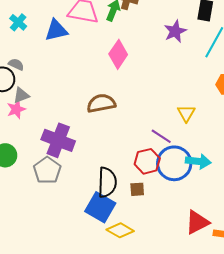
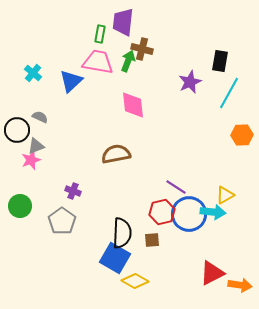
blue triangle: (56, 30) -> (71, 81), turned -30
pink diamond: (118, 54) -> (133, 105), turned -40
gray semicircle: (16, 64) -> (40, 117), moved
yellow triangle: (186, 113) -> (225, 195), moved, turned 30
purple cross: (58, 140) -> (73, 191), size x0.5

